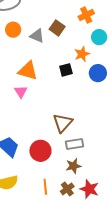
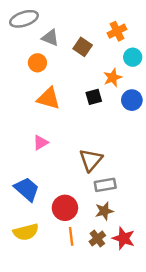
orange circle: (13, 30) -> (37, 63), moved
gray triangle: (37, 36) -> (50, 38), moved
pink triangle: (21, 92) -> (41, 143), moved, turned 32
red circle: (40, 151) -> (65, 208), moved

